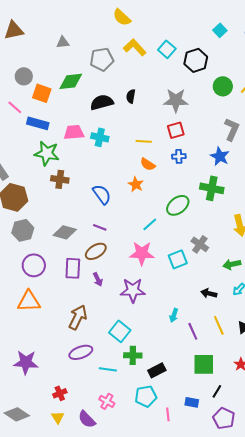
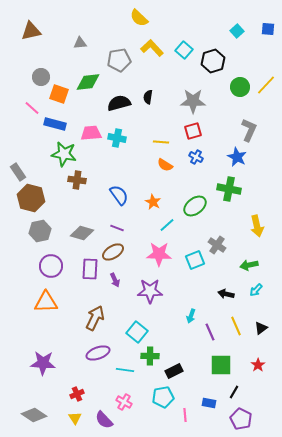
blue cross: (179, 156) -> (196, 157), turned 32
orange star: (136, 184) -> (153, 202), moved

